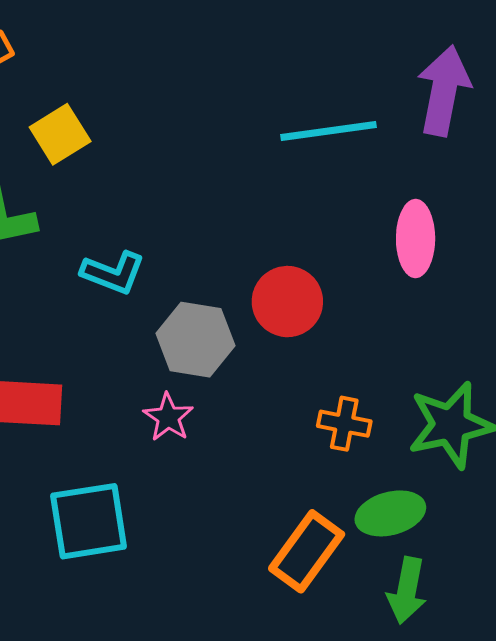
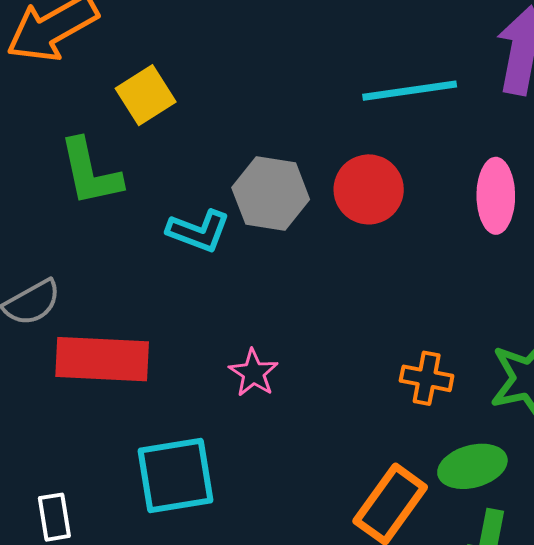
red circle: (287, 302) -> (369, 189), moved
gray hexagon: (195, 340) -> (271, 194), moved

